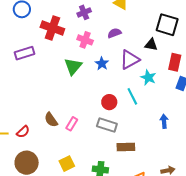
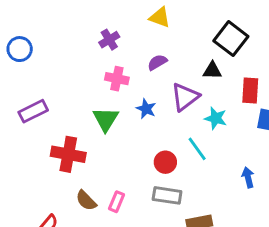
black square: (167, 25) -> (231, 39), turned 30
red cross: (52, 28) -> (68, 154), moved

